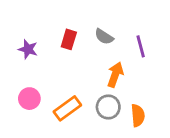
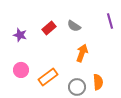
red rectangle: (69, 39) -> (49, 28), turned 32
purple line: (141, 46) -> (110, 21), moved
gray circle: (108, 107) -> (77, 87), moved

